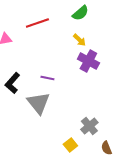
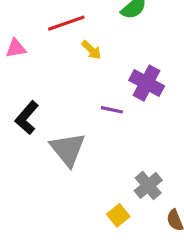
yellow arrow: (79, 40) -> (91, 50), moved
purple line: (47, 78) -> (112, 110), moved

